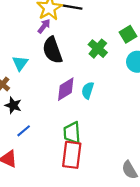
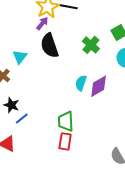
purple diamond: (66, 89) -> (99, 86), moved
black star: (13, 105) -> (11, 105), moved
red rectangle: (72, 155) -> (65, 141), size x0.7

